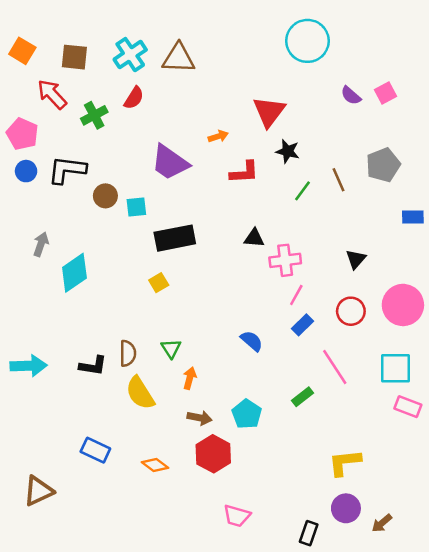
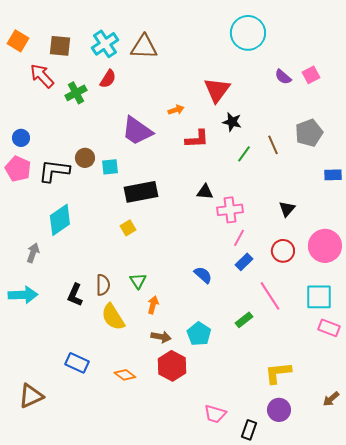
pink pentagon: (22, 134) -> (18, 169), moved
black L-shape: (67, 170) -> (54, 171), moved
gray arrow: (41, 244) -> (33, 253), moved
black L-shape: (93, 366) -> (75, 295), turned 105
pink trapezoid: (237, 516) -> (215, 414), moved
brown arrow: (382, 523) -> (331, 399), moved

